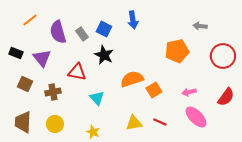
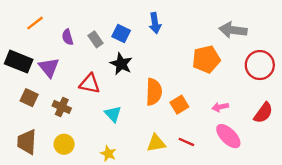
gray arrow: (200, 26) -> (233, 30), size x1.6
purple semicircle: (58, 32) -> (68, 37), size x0.6
black rectangle: (16, 53) -> (19, 62), size x1.6
orange semicircle: (132, 79) -> (154, 92), turned 110
brown cross: (53, 92) -> (62, 107), turned 35

